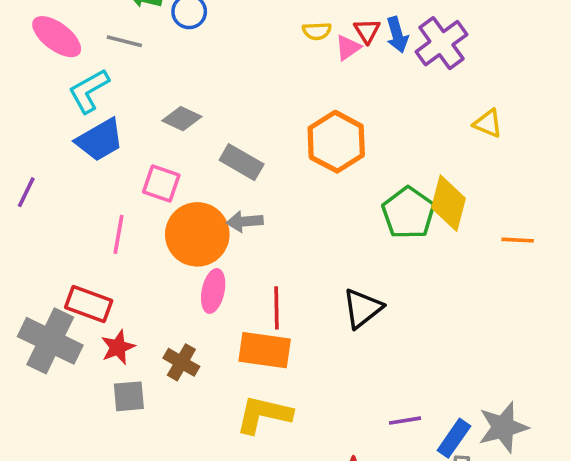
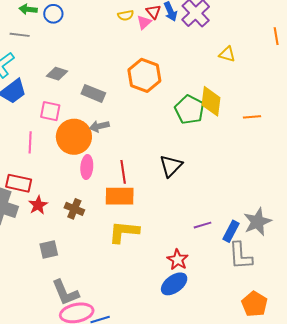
gray square: (129, 396) -> (49, 249), moved

